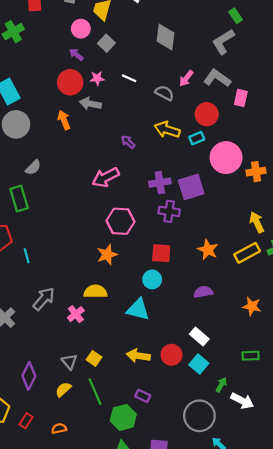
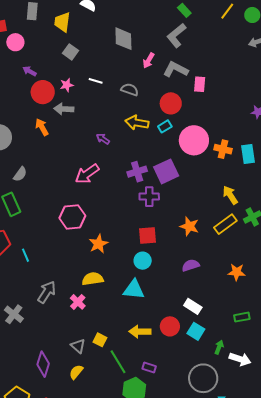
pink circle: (81, 29) -> (15, 42), moved
purple arrow: (76, 54) -> (30, 71), moved
pink arrow: (186, 78) -> (149, 61), moved
orange cross: (256, 172) -> (223, 149), turned 30
pink hexagon: (120, 221) -> (72, 217), moved
green line: (95, 392) -> (118, 362), moved

